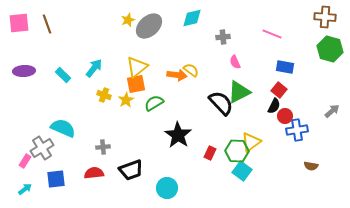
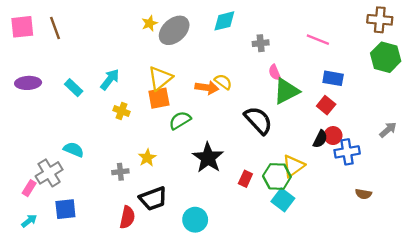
green triangle: (239, 92) -> (286, 91), moved
yellow star: (126, 100) -> (147, 158), moved
black semicircle: (274, 106) -> (320, 139), moved
cyan semicircle: (63, 128) -> (74, 150), size x0.7
red semicircle: (94, 173) -> (127, 217), moved, turned 108

